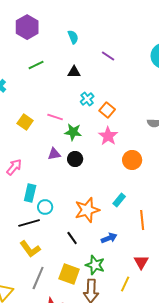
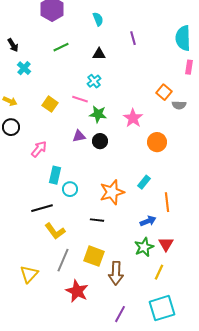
purple line: (108, 56) -> (133, 38), turned 40
cyan cross: (87, 99) -> (94, 81), moved
orange square: (107, 110) -> (164, 92), moved
black line: (29, 223) -> (42, 208), moved
black line: (72, 238) -> (97, 220), turned -48
blue arrow: (109, 238) -> (148, 221), moved
green star: (95, 265) -> (144, 247), moved, turned 30
yellow line: (125, 284) -> (159, 272), moved

